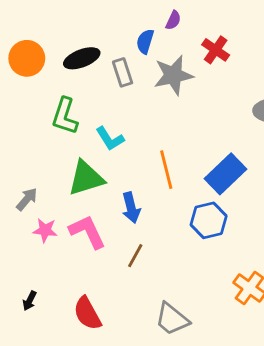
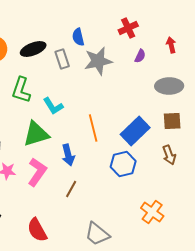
purple semicircle: (173, 20) -> (140, 56), moved
blue semicircle: (145, 41) -> (78, 37), turned -30
red cross: (216, 50) -> (128, 28), moved, turned 30
pink L-shape: (87, 232) -> (37, 172), turned 60

